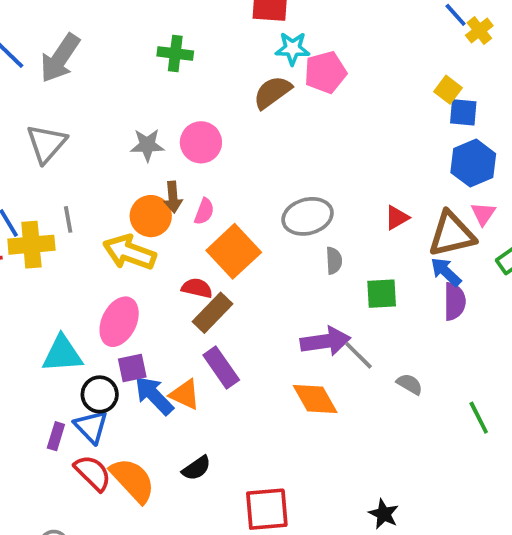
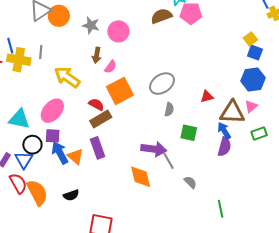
orange circle: (151, 216) -> (59, 16), moved
gray ellipse: (308, 216) -> (162, 84), turned -35

